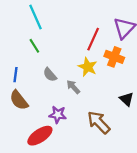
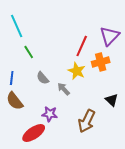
cyan line: (35, 17) -> (17, 26), moved
orange cross: (114, 57) -> (101, 62), turned -36
brown arrow: (99, 122) -> (87, 121), turned -110

